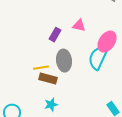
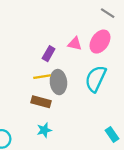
pink ellipse: (107, 42) -> (100, 42), moved
yellow line: (41, 68) -> (42, 77), moved

